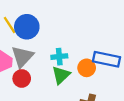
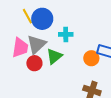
cyan cross: (59, 57) -> (66, 34), moved
green triangle: (61, 75) -> (54, 56), moved

